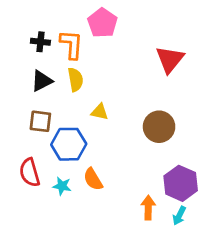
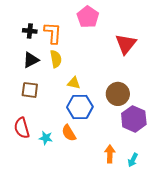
pink pentagon: (102, 23) -> (88, 17), moved
blue hexagon: (69, 144) -> (80, 107), moved
purple hexagon: (181, 183) -> (134, 119), moved

